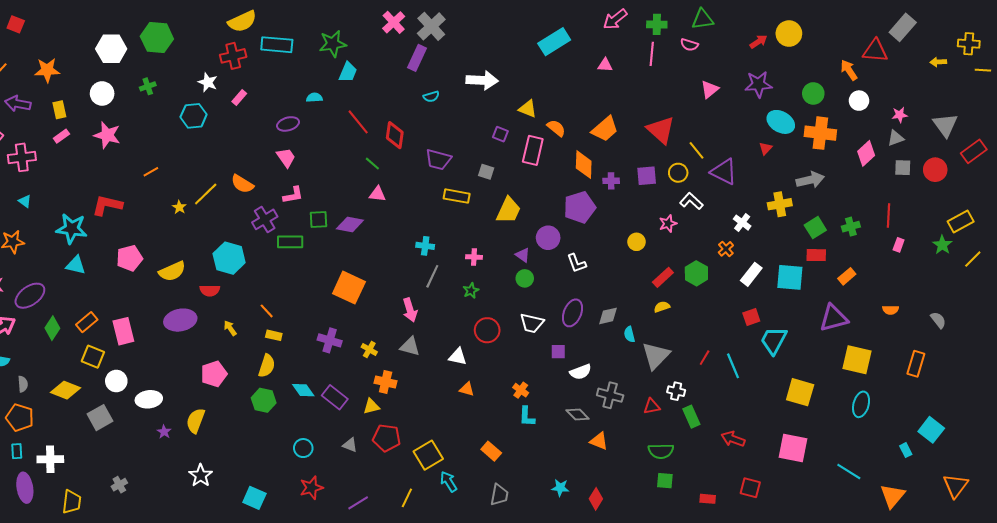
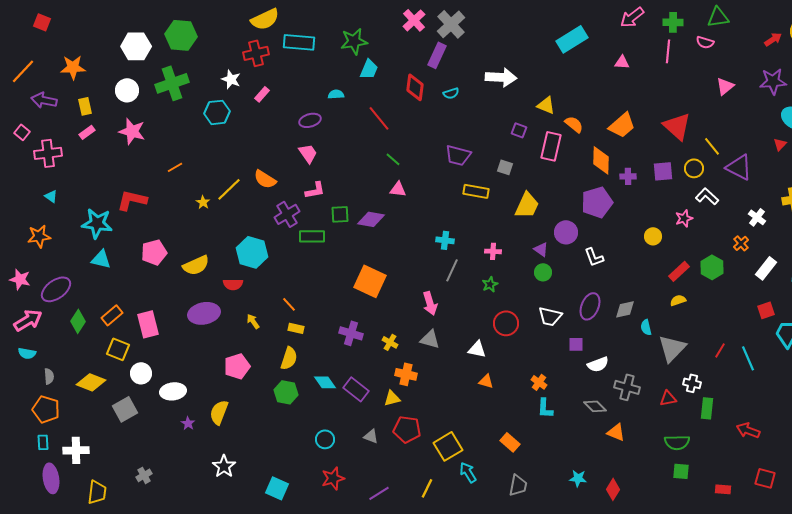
green cross: (148, 86) -> (172, 83), size x2.0
red diamond: (395, 135) -> (415, 87), moved
green rectangle: (691, 417) -> (707, 408), turned 30

